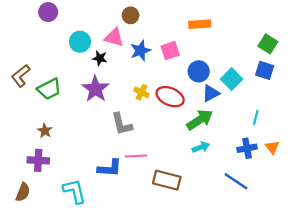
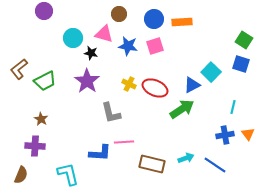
blue star: (140, 51) -> (128, 46), turned 30
blue circle: (199, 71) -> (154, 19), moved
cyan arrow: (201, 147) -> (186, 158), moved

